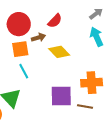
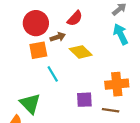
cyan line: (24, 71) -> (53, 74), moved
purple square: (61, 96) -> (84, 100), size x0.7

